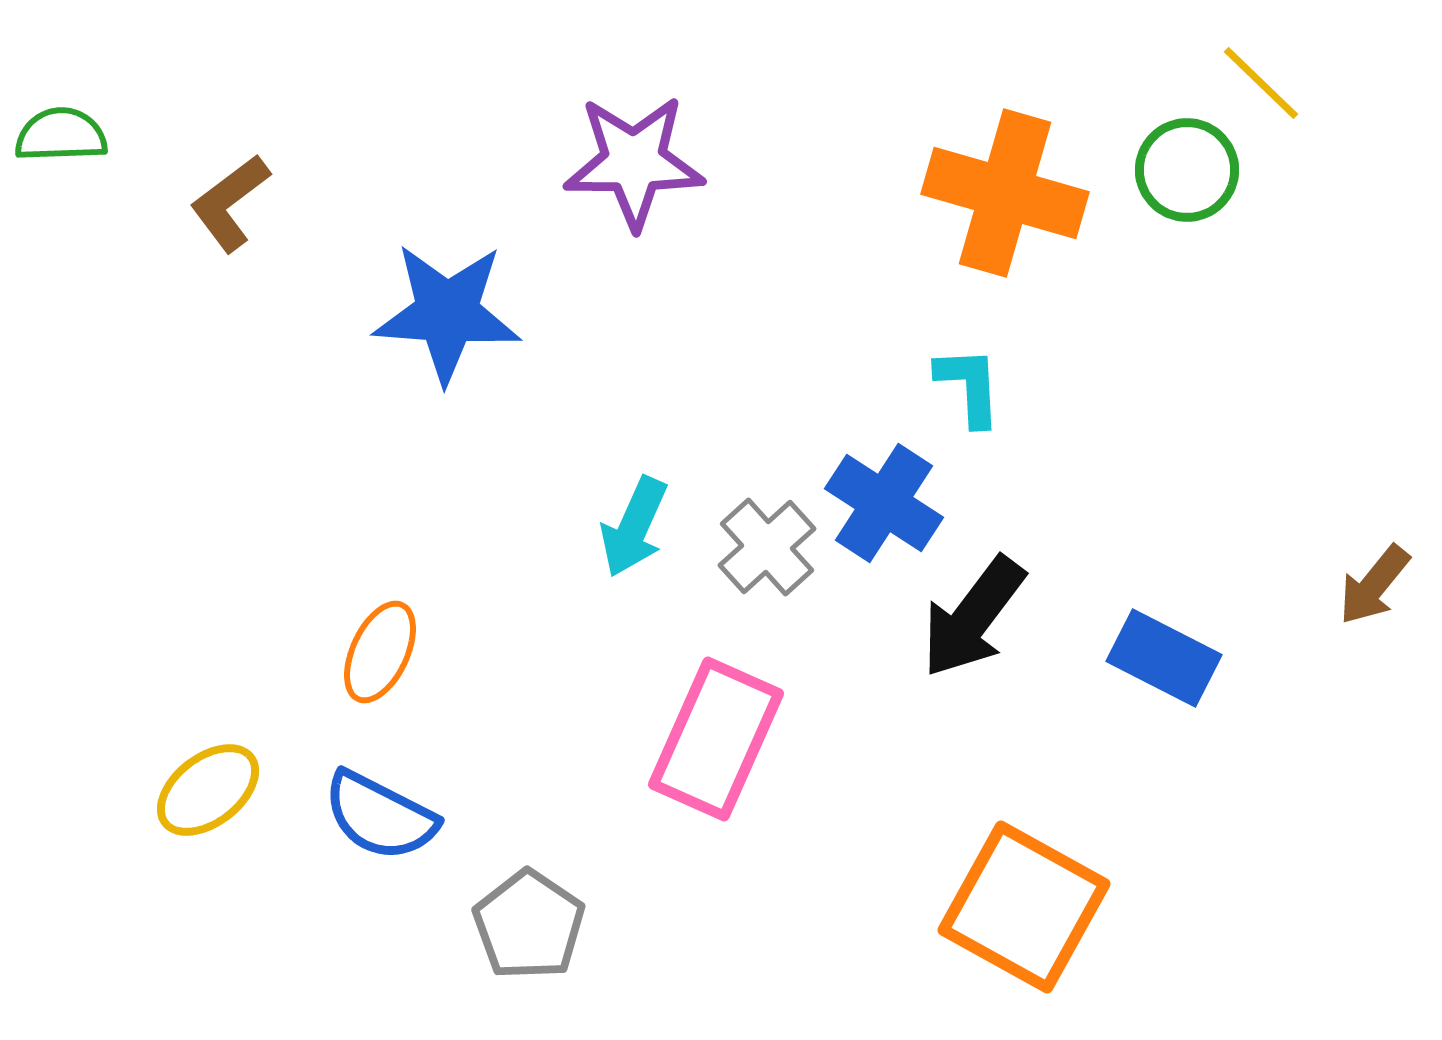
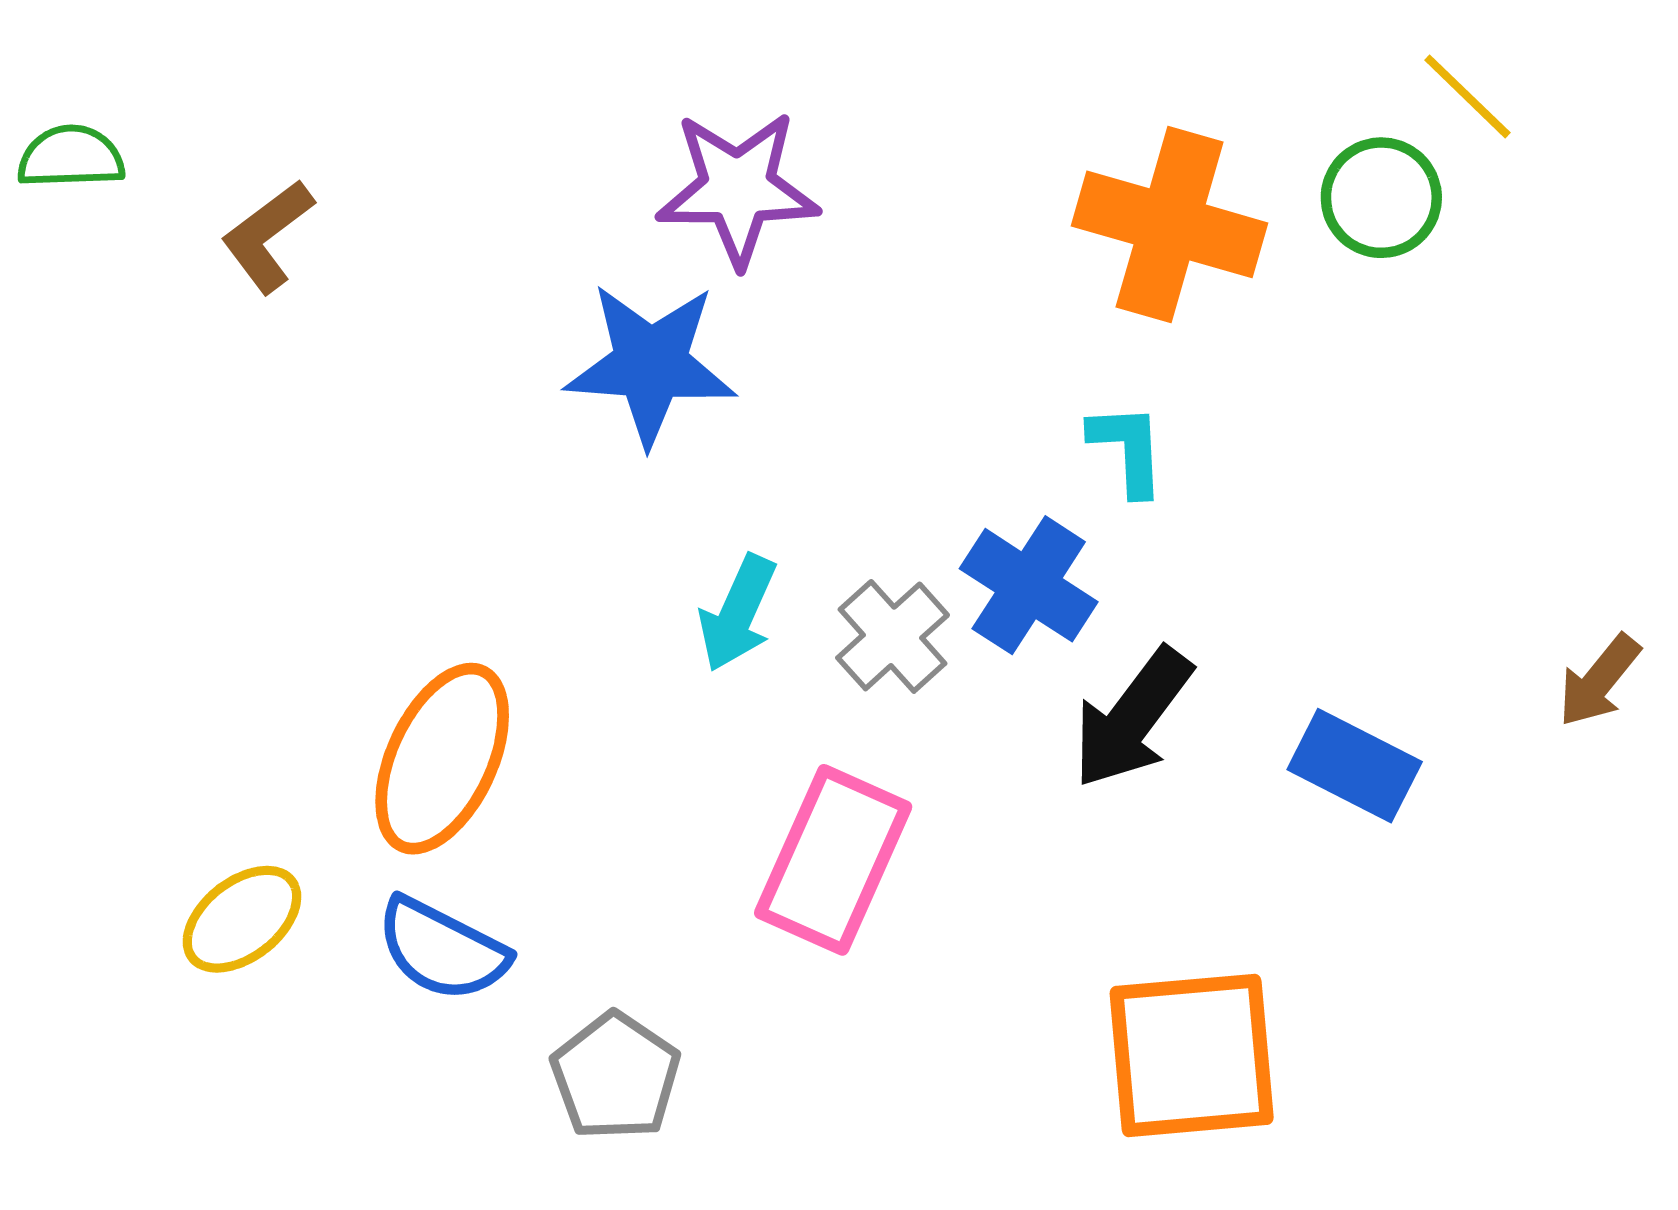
blue star: (447, 313) -> (650, 364), moved
orange ellipse: (380, 652) -> (442, 759), size x1.6
orange square: (1024, 907) -> (1192, 1055), turned -34

